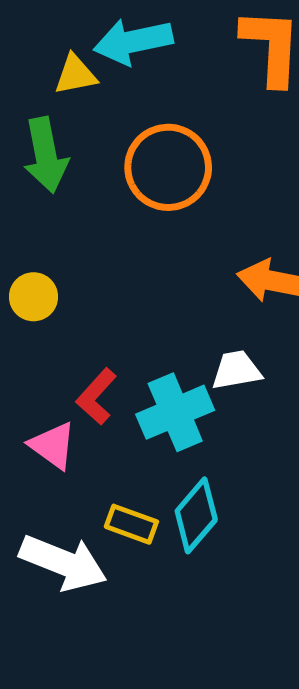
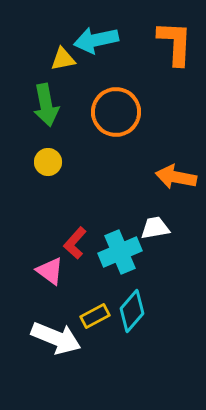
yellow circle: (33, 297) -> (48, 162), moved
yellow rectangle: (131, 524) -> (95, 316), turned -48

